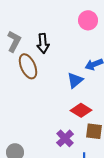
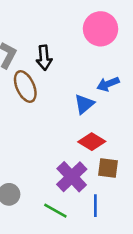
pink circle: (88, 20) -> (101, 29), size x1.4
purple cross: (65, 138) -> (72, 177), size x1.4

